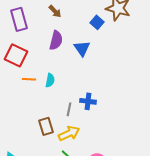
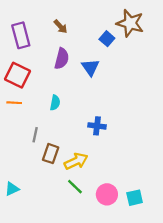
orange line: (29, 79) -> (14, 103), moved
gray line: (69, 109) -> (35, 135), moved
brown rectangle: (46, 126) -> (51, 154), turned 36

